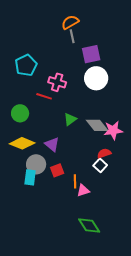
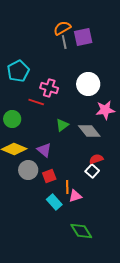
purple square: (91, 54) -> (83, 37), moved
pink star: (113, 130) -> (105, 110), moved
cyan rectangle: (30, 177) -> (54, 202), moved, turned -49

